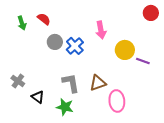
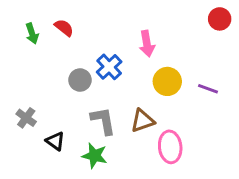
gray circle: (55, 42) -> (80, 80), moved
yellow circle: (125, 50) -> (167, 81), moved

